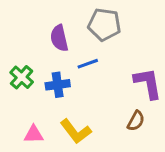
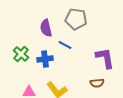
blue line: (88, 64) -> (65, 45), turned 48
brown semicircle: (136, 121) -> (97, 83), turned 56

